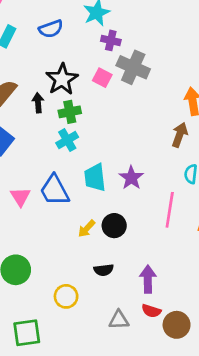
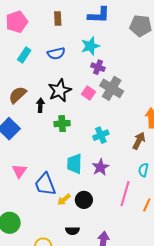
green cross: (70, 112) -> (62, 124), moved
cyan cross: (67, 140) -> (101, 135), moved
blue trapezoid: (55, 190) -> (45, 184), moved

